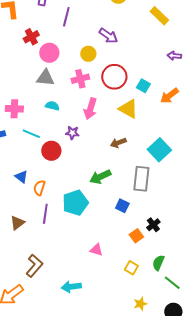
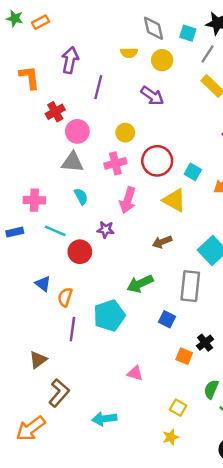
purple arrow: (108, 36) -> (152, 96), moved
cyan semicircle: (52, 106) -> (81, 196), turned 48
brown triangle: (17, 223) -> (38, 360), moved
orange square: (136, 236) -> (184, 356), turned -32
yellow square: (131, 268) -> (178, 408), moved
yellow star: (140, 304) -> (171, 437), moved

